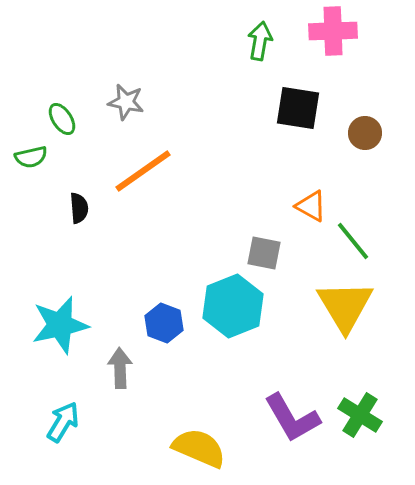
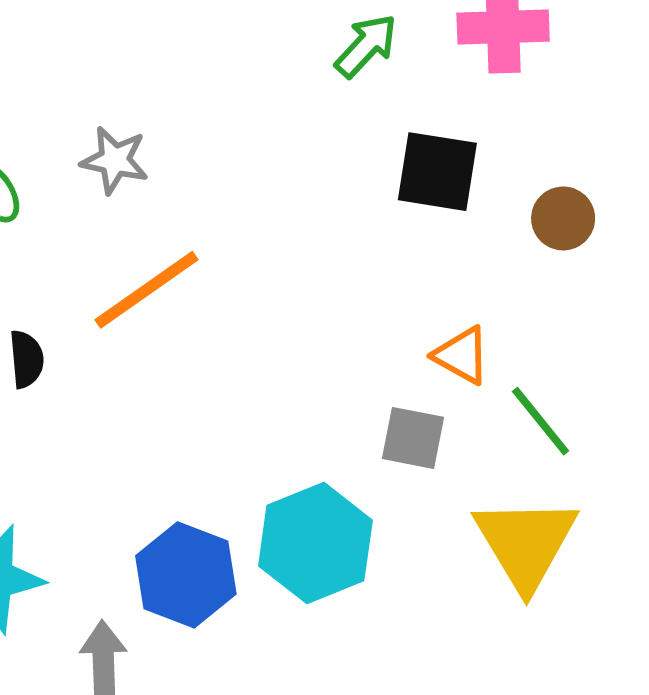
green arrow: (260, 41) -> (366, 46), turned 33
gray square: (264, 253) -> (413, 438), moved
blue hexagon: (164, 323) -> (186, 575), size x1.4

